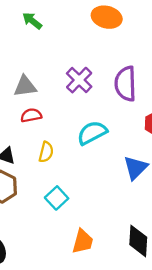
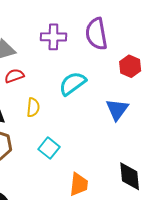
purple cross: (79, 80) -> (53, 37), turned -35

